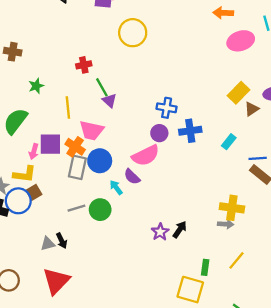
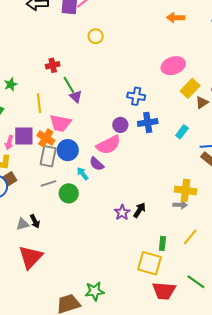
yellow circle: (133, 33) -> (96, 36), size x0.6
pink ellipse: (241, 41) -> (173, 66), moved
blue cross: (167, 108) -> (136, 96), moved
gray line: (76, 208) -> (49, 183), moved

